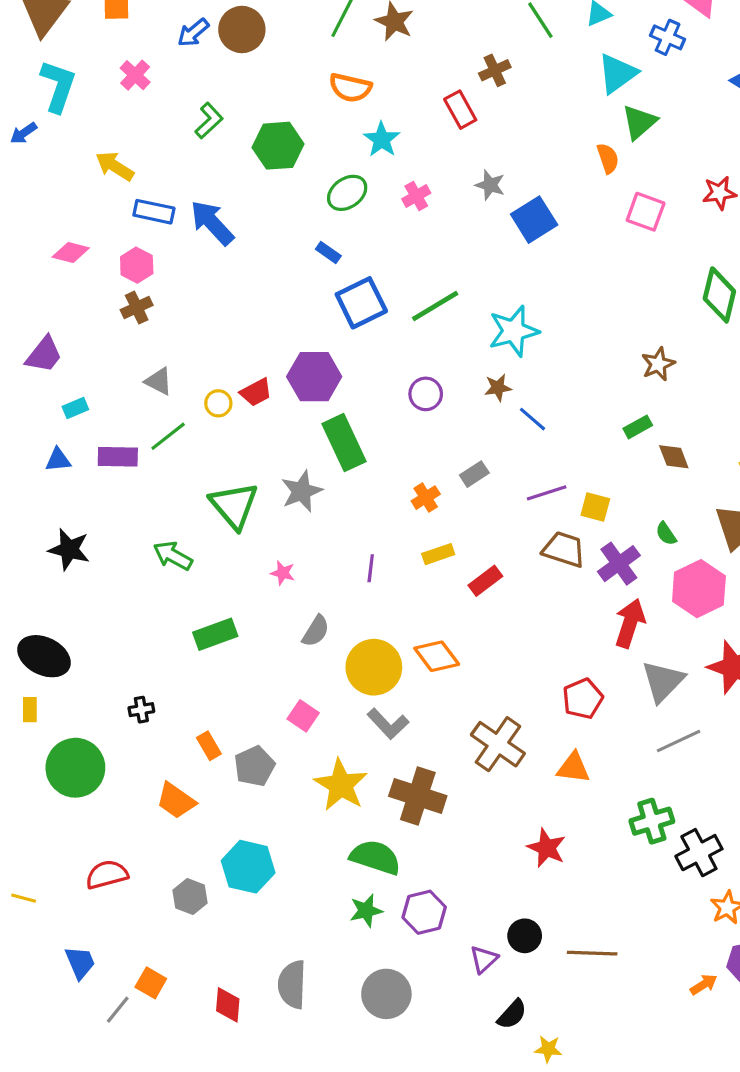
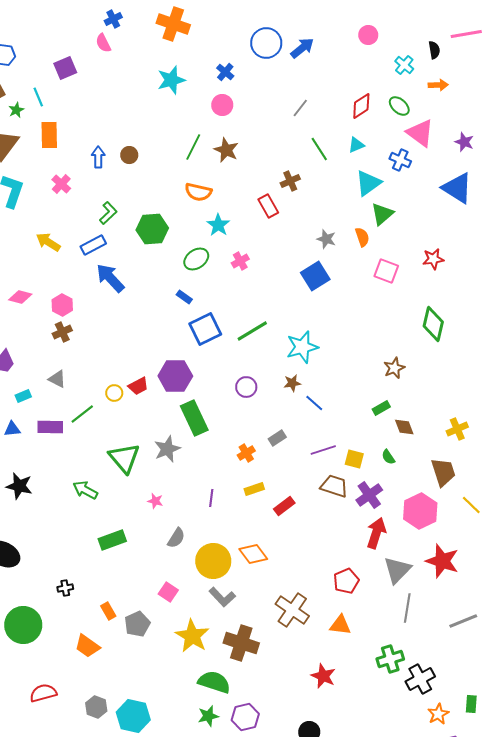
brown circle: (242, 29) -> (129, 155), size x0.6
blue arrow: (193, 33) -> (98, 157), turned 130
gray star: (490, 185) -> (326, 239), moved
blue rectangle: (154, 212) -> (93, 245), moved, turned -40
gray triangle: (159, 381) -> (57, 379), moved
green semicircle: (666, 534) -> (388, 457), moved
gray line: (679, 741) -> (407, 608), turned -56
cyan hexagon: (248, 867) -> (133, 716), moved

